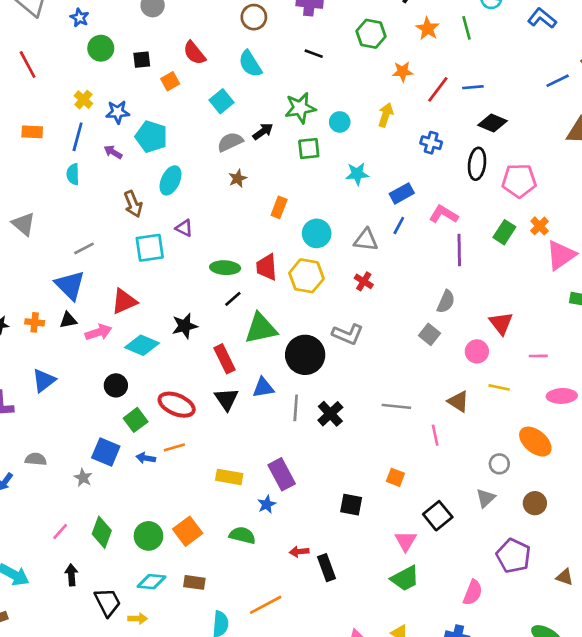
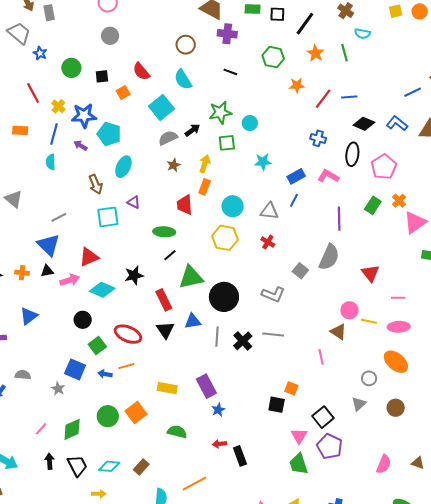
blue star: (80, 18) -> (40, 53), moved
blue L-shape: (542, 18) -> (397, 123), moved
red line: (28, 65) -> (33, 93), moved
cyan square: (221, 101) -> (161, 108), size x1.4
blue star: (118, 112) -> (84, 116), size x1.4
yellow arrow: (386, 115) -> (205, 164), moved
pink pentagon: (519, 181) -> (384, 167), turned -30
pink L-shape: (444, 214) -> (328, 176), moved
red trapezoid: (267, 267) -> (185, 205), moved
gray semicircle: (446, 302) -> (329, 257), size x1.5
gray L-shape: (348, 334) -> (273, 294), moved
gray square: (429, 334) -> (300, 271), moved
pink circle: (477, 351) -> (349, 310), moved
pink ellipse: (562, 396) -> (399, 327), moved
gray line: (396, 406) -> (273, 334), moved
blue star: (267, 504) -> (218, 410), moved
black square: (351, 505) -> (277, 405), moved
orange square: (188, 531) -> (136, 413), moved
green diamond: (102, 532) -> (72, 429), turned 45
green circle: (148, 536) -> (108, 416), moved
purple pentagon: (513, 556) -> (330, 446), moved
green trapezoid: (405, 578) -> (299, 464), turned 100
brown rectangle: (194, 582) -> (141, 467), turned -56
pink semicircle: (473, 593) -> (384, 464), moved
black trapezoid: (108, 602) -> (77, 466), moved

